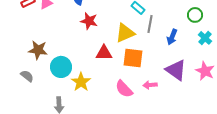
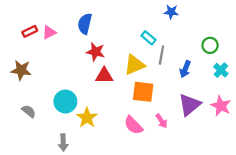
brown star: (38, 50) -> (21, 70), moved
red triangle: (104, 53) -> (104, 76), moved
purple triangle: (176, 70) -> (190, 105), turned 45
pink arrow: (150, 85) -> (161, 121), turned -120

